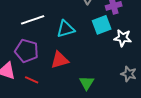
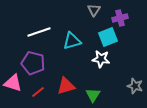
white star: (123, 38) -> (101, 59), moved
red triangle: (60, 60) -> (66, 86), moved
red line: (32, 80) -> (38, 92), turned -64

